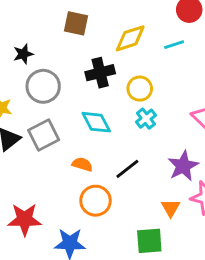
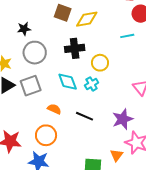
yellow diamond: (130, 38) -> (87, 19), moved
cyan cross: (146, 119) -> (92, 84), moved
black line: (127, 169) -> (84, 116), turned 54
orange circle: (96, 201) -> (46, 135), moved
orange triangle: (171, 208) -> (117, 155), moved

